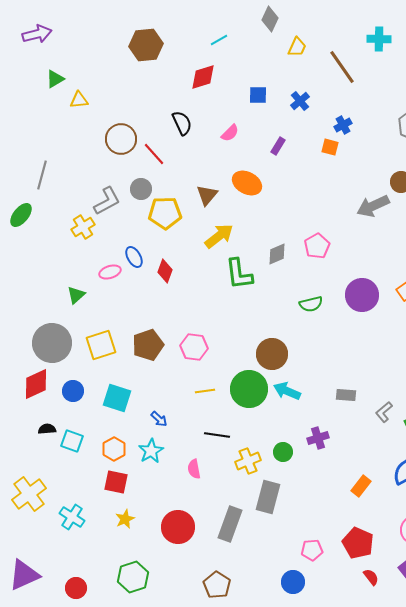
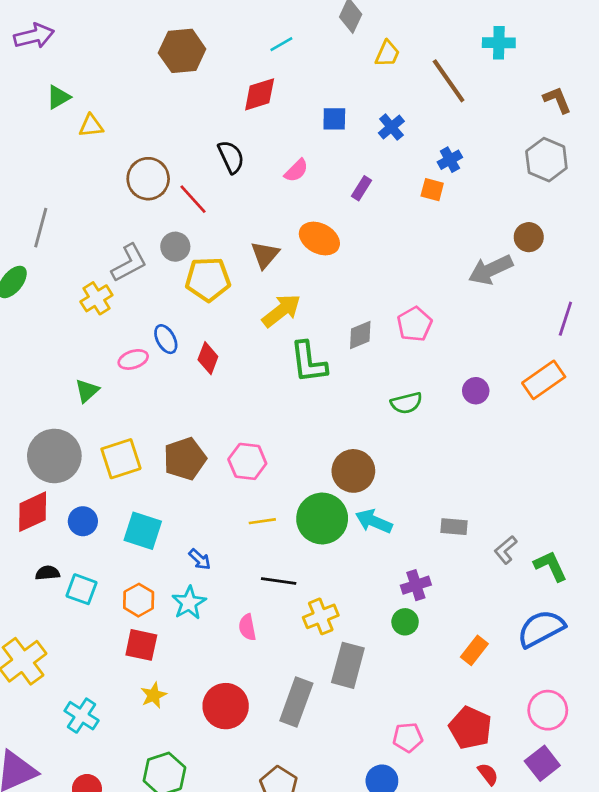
purple circle: (362, 295) -> (476, 391), size x0.6
green circle: (283, 452) -> (405, 622), moved
cyan cross: (72, 517) -> (82, 716), moved

